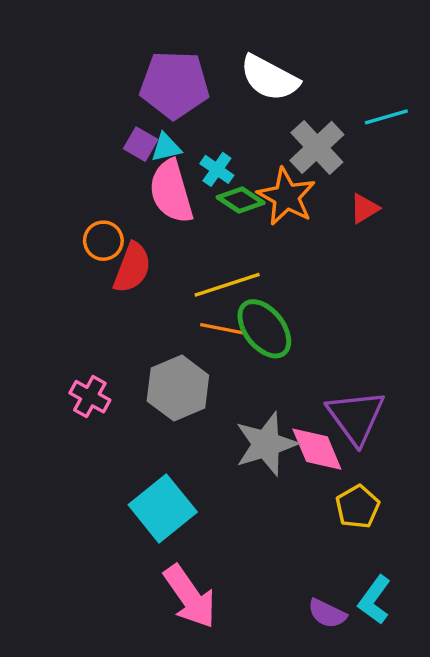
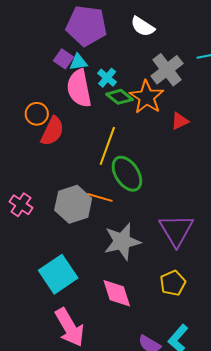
white semicircle: (269, 78) -> (143, 27), size x0.7
red triangle: (364, 208) -> (180, 121), moved
yellow line: (227, 285) -> (107, 146), turned -57
orange line: (222, 329) -> (100, 197), moved
pink diamond: (317, 449) -> (117, 293), moved

